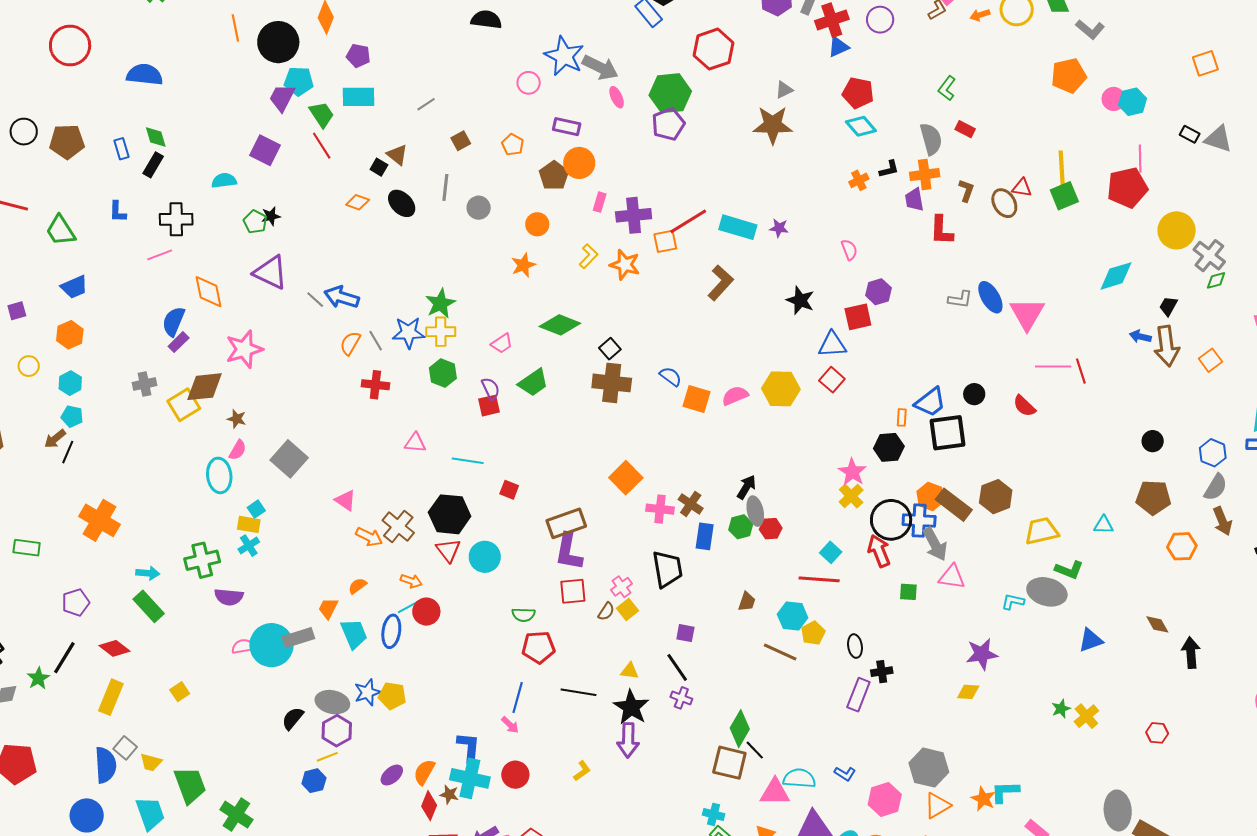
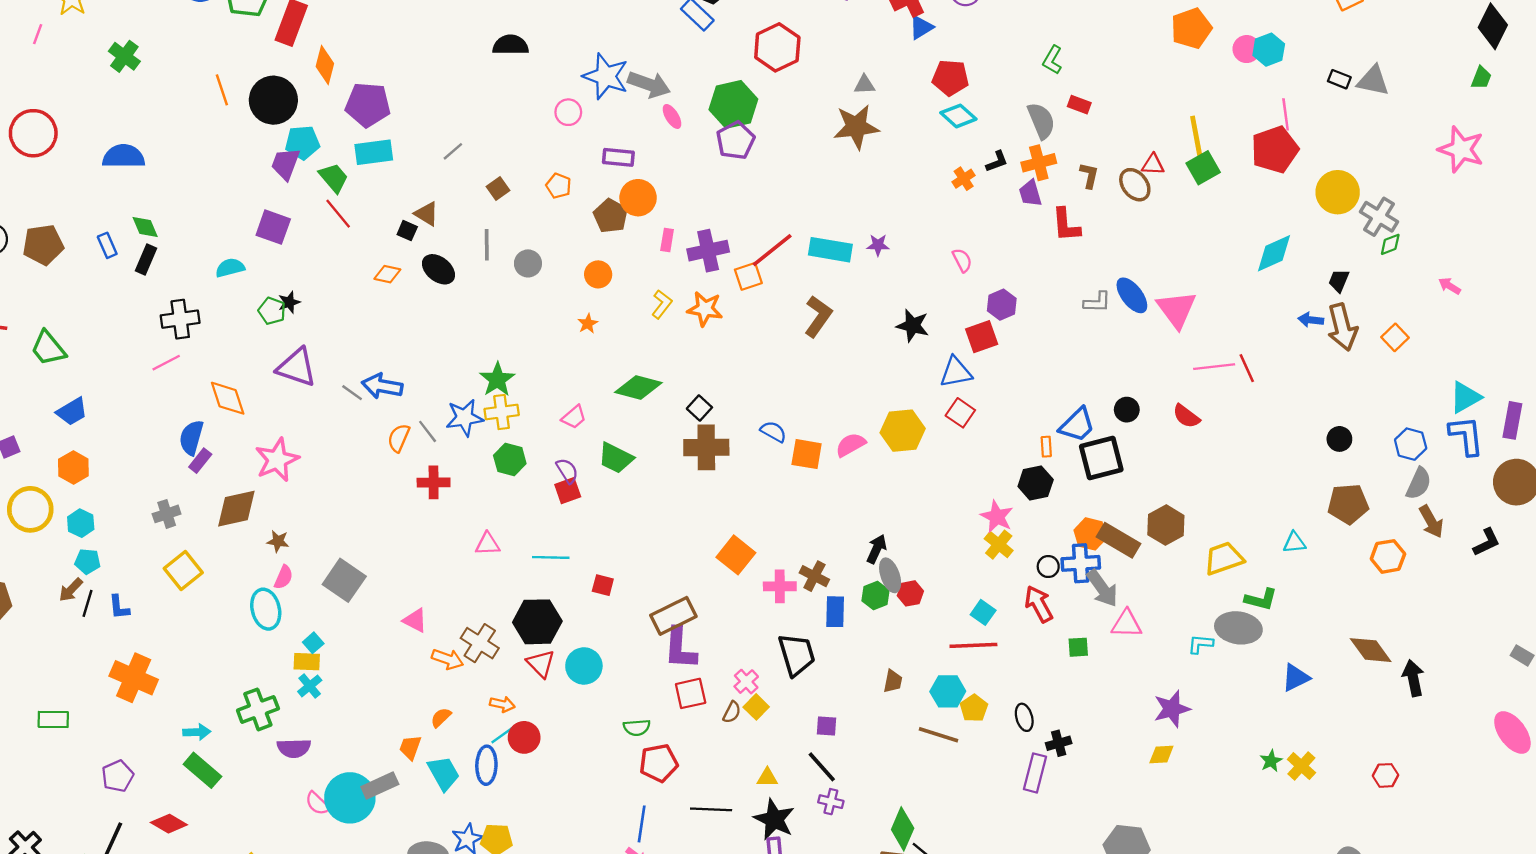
purple pentagon: (358, 56) -> (368, 105), size x1.6
gray triangle: (784, 90) -> (864, 85), turned 30
blue L-shape: (118, 212) -> (119, 607), moved
orange star: (523, 265) -> (588, 324), size x0.7
yellow circle: (29, 366) -> (30, 509), size x1.8
green trapezoid: (533, 383) -> (616, 458), turned 68
yellow square: (184, 405) -> (183, 571), moved
black circle: (891, 520) -> (1048, 567), size x0.5
brown diamond: (1157, 624) -> (1371, 650), size x1.5
pink semicircle: (243, 646) -> (317, 803), turned -120

